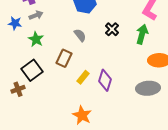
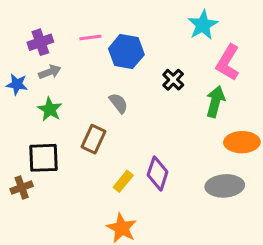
black cross: (112, 29) -> (173, 80), moved
black square: (32, 70) -> (44, 158), turned 35
yellow rectangle: (83, 77) -> (123, 181), moved

